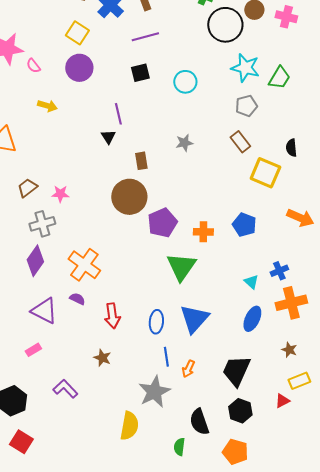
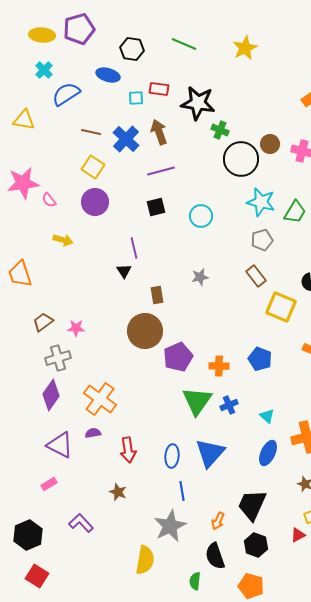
blue cross: (279, 271) -> (229, 405), moved
purple semicircle: (77, 299) -> (93, 433), turned -35
orange arrow: (188, 369) -> (218, 521), moved

